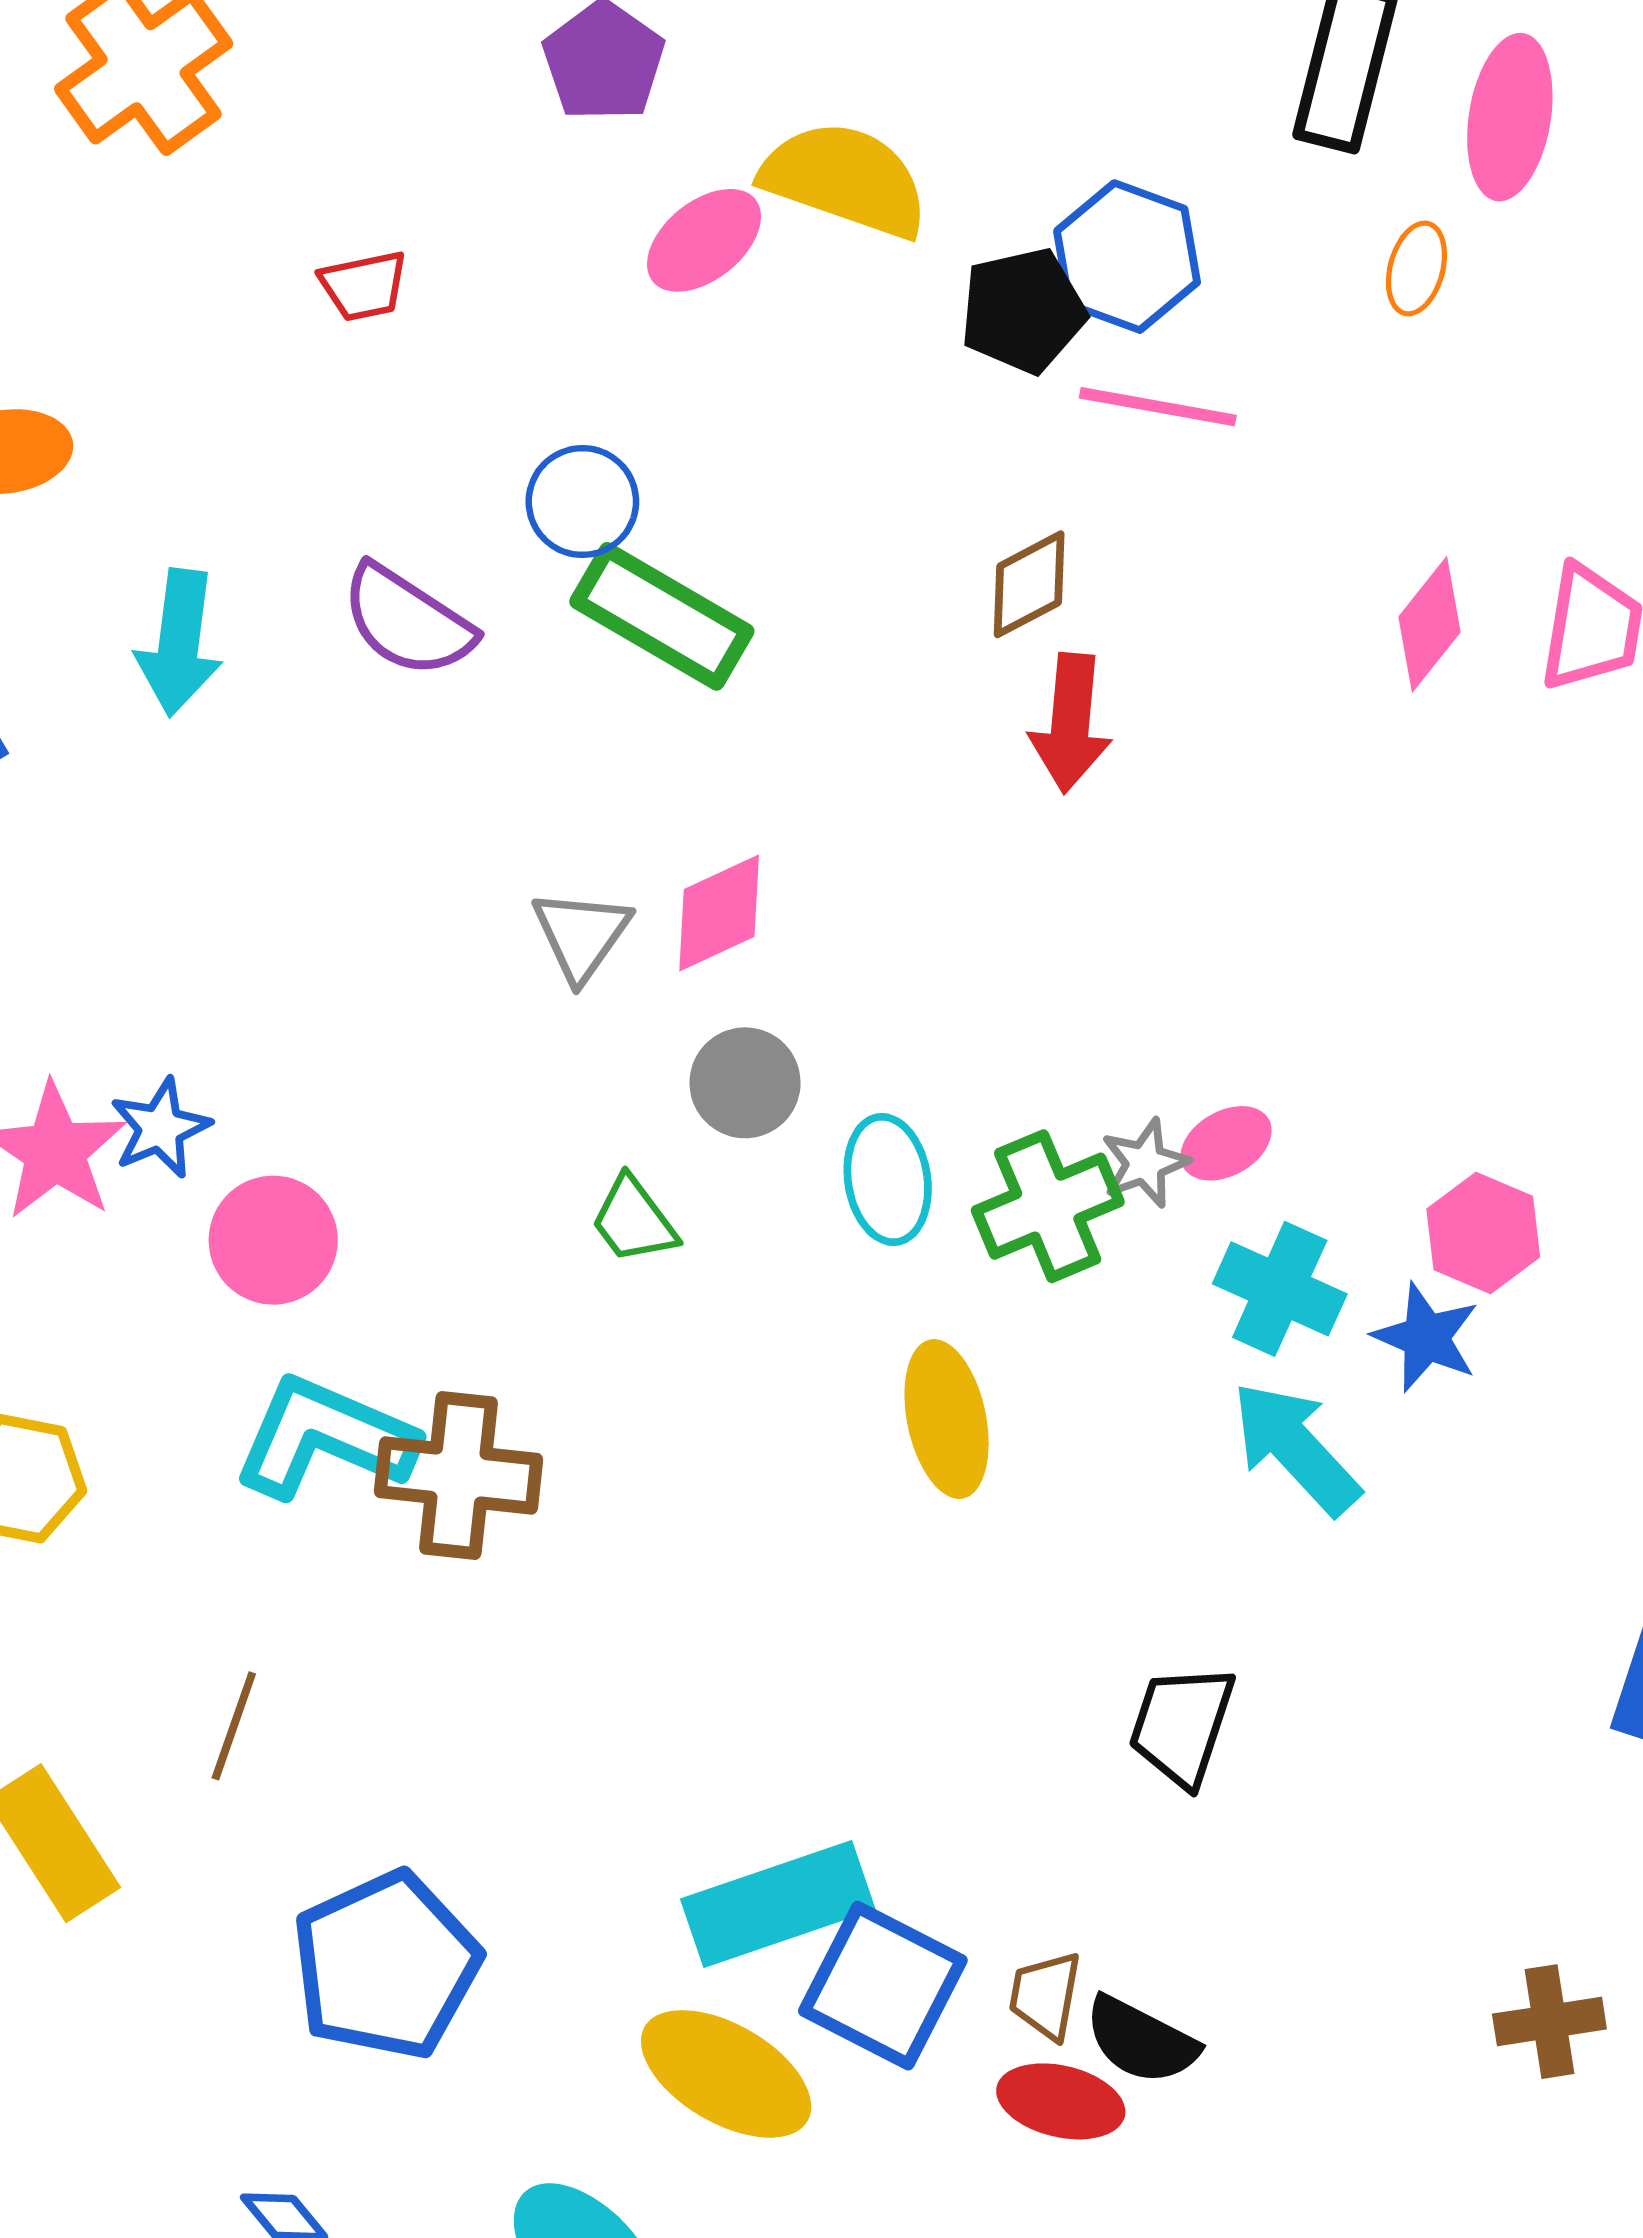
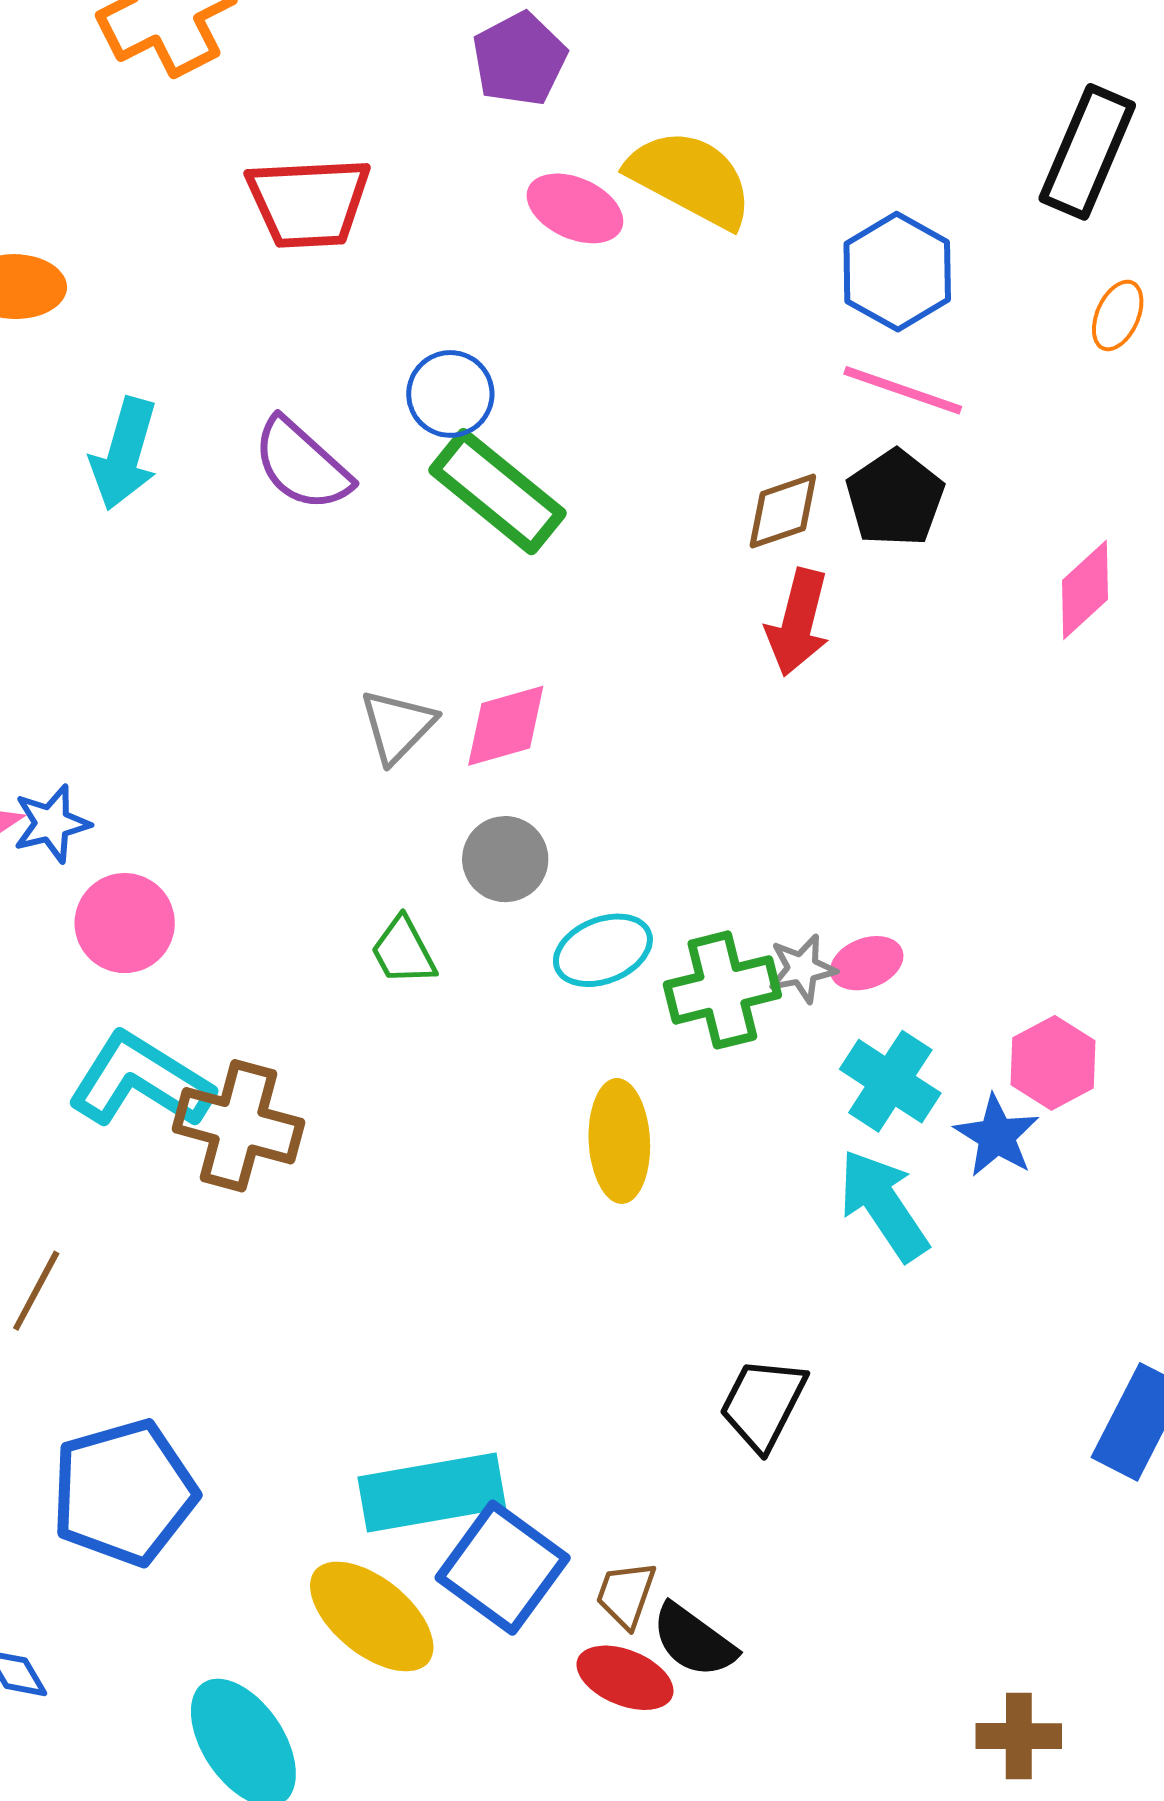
pink ellipse: (704, 240) -> (575, 208), turned 54
red trapezoid: (364, 286) -> (309, 202), size x1.8
black pentagon: (1023, 311) -> (895, 498), moved, turned -30
cyan ellipse: (888, 1180) -> (603, 950), turned 68
brown cross: (1549, 2022) -> (1019, 1736), moved

